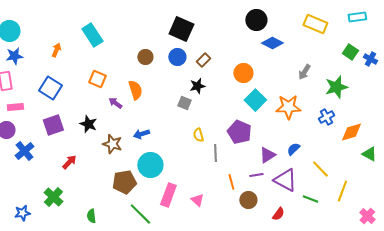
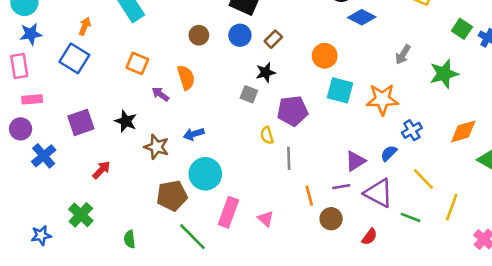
blue square: (50, 88) -> (74, 58), moved
cyan square: (255, 100) -> (340, 90), turned -30
blue cross: (326, 117) -> (412, 130), moved
purple pentagon: (239, 132) -> (293, 111), moved, turned -30

